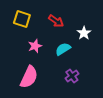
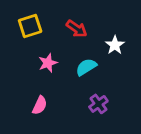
yellow square: (22, 19) -> (30, 26), turned -36
pink semicircle: (29, 77) -> (40, 105), size x0.6

